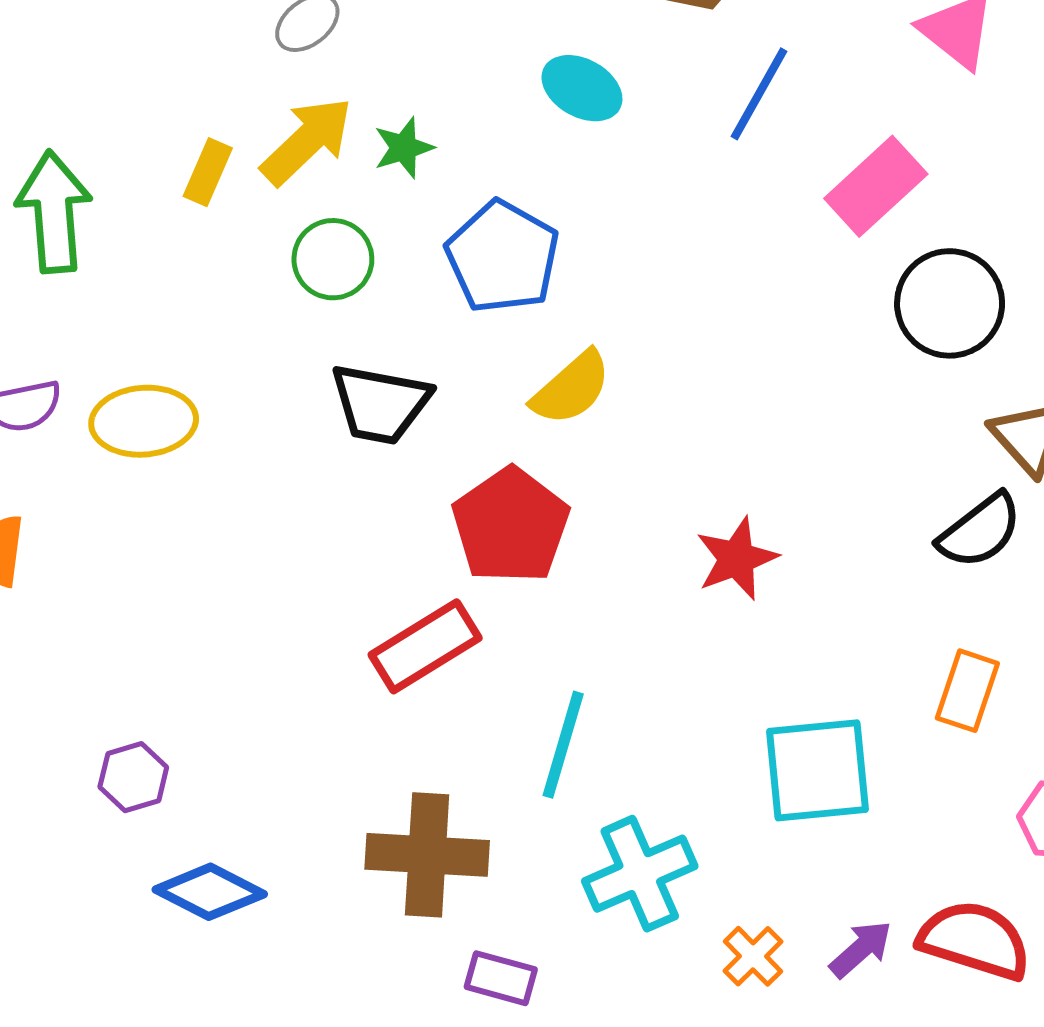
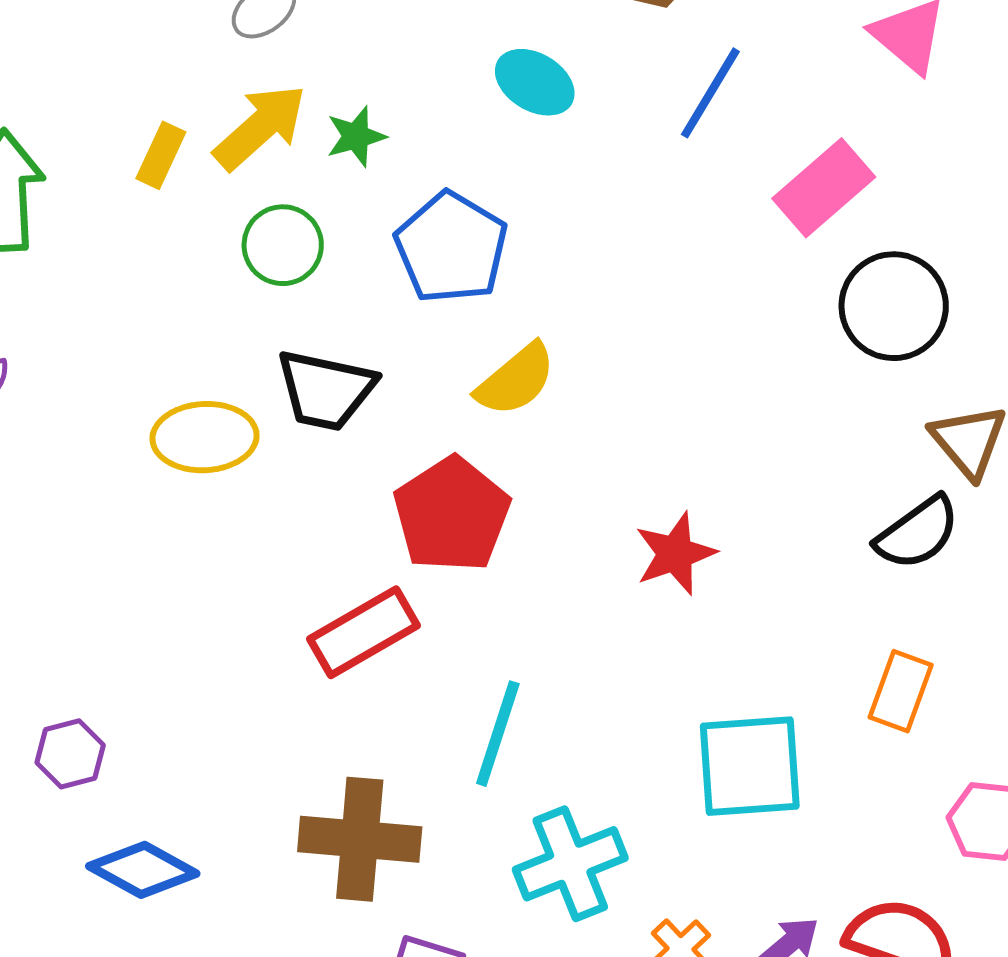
yellow ellipse: (144, 421) -> (205, 437), moved

